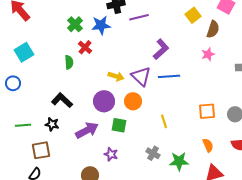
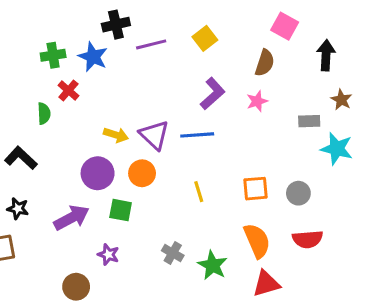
yellow square: (193, 15) -> (205, 38), moved
green cross: (75, 24) -> (53, 55), turned 35
blue star: (101, 25) -> (93, 57), turned 30
purple L-shape: (161, 49) -> (213, 94), moved
black L-shape: (62, 100) -> (21, 158), moved
yellow line: (164, 121) -> (199, 192), moved
orange semicircle: (208, 145) -> (257, 241), size x1.6
green star: (179, 161) -> (213, 265), turned 30

